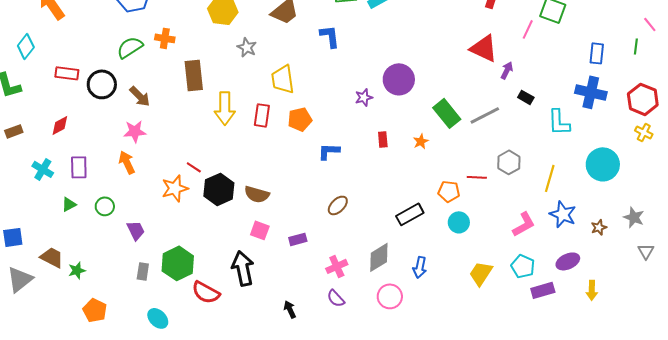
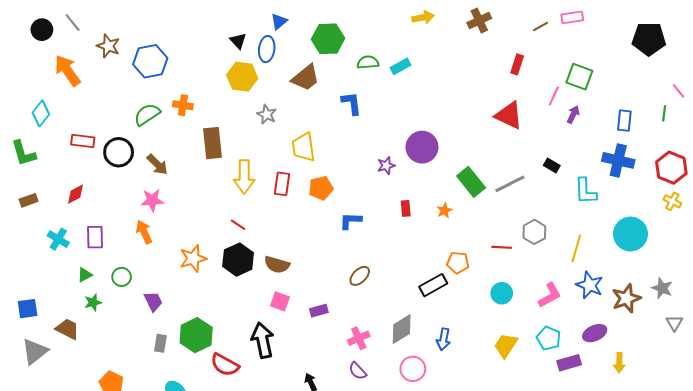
purple arrow: (507, 70) -> (573, 114), moved
red line: (194, 167) -> (238, 225), moved
orange pentagon: (449, 191) -> (458, 263), moved
cyan circle: (459, 222) -> (502, 293), moved
brown star: (599, 227) -> (626, 298), size x1.8
green star: (77, 270) -> (93, 302), moved

